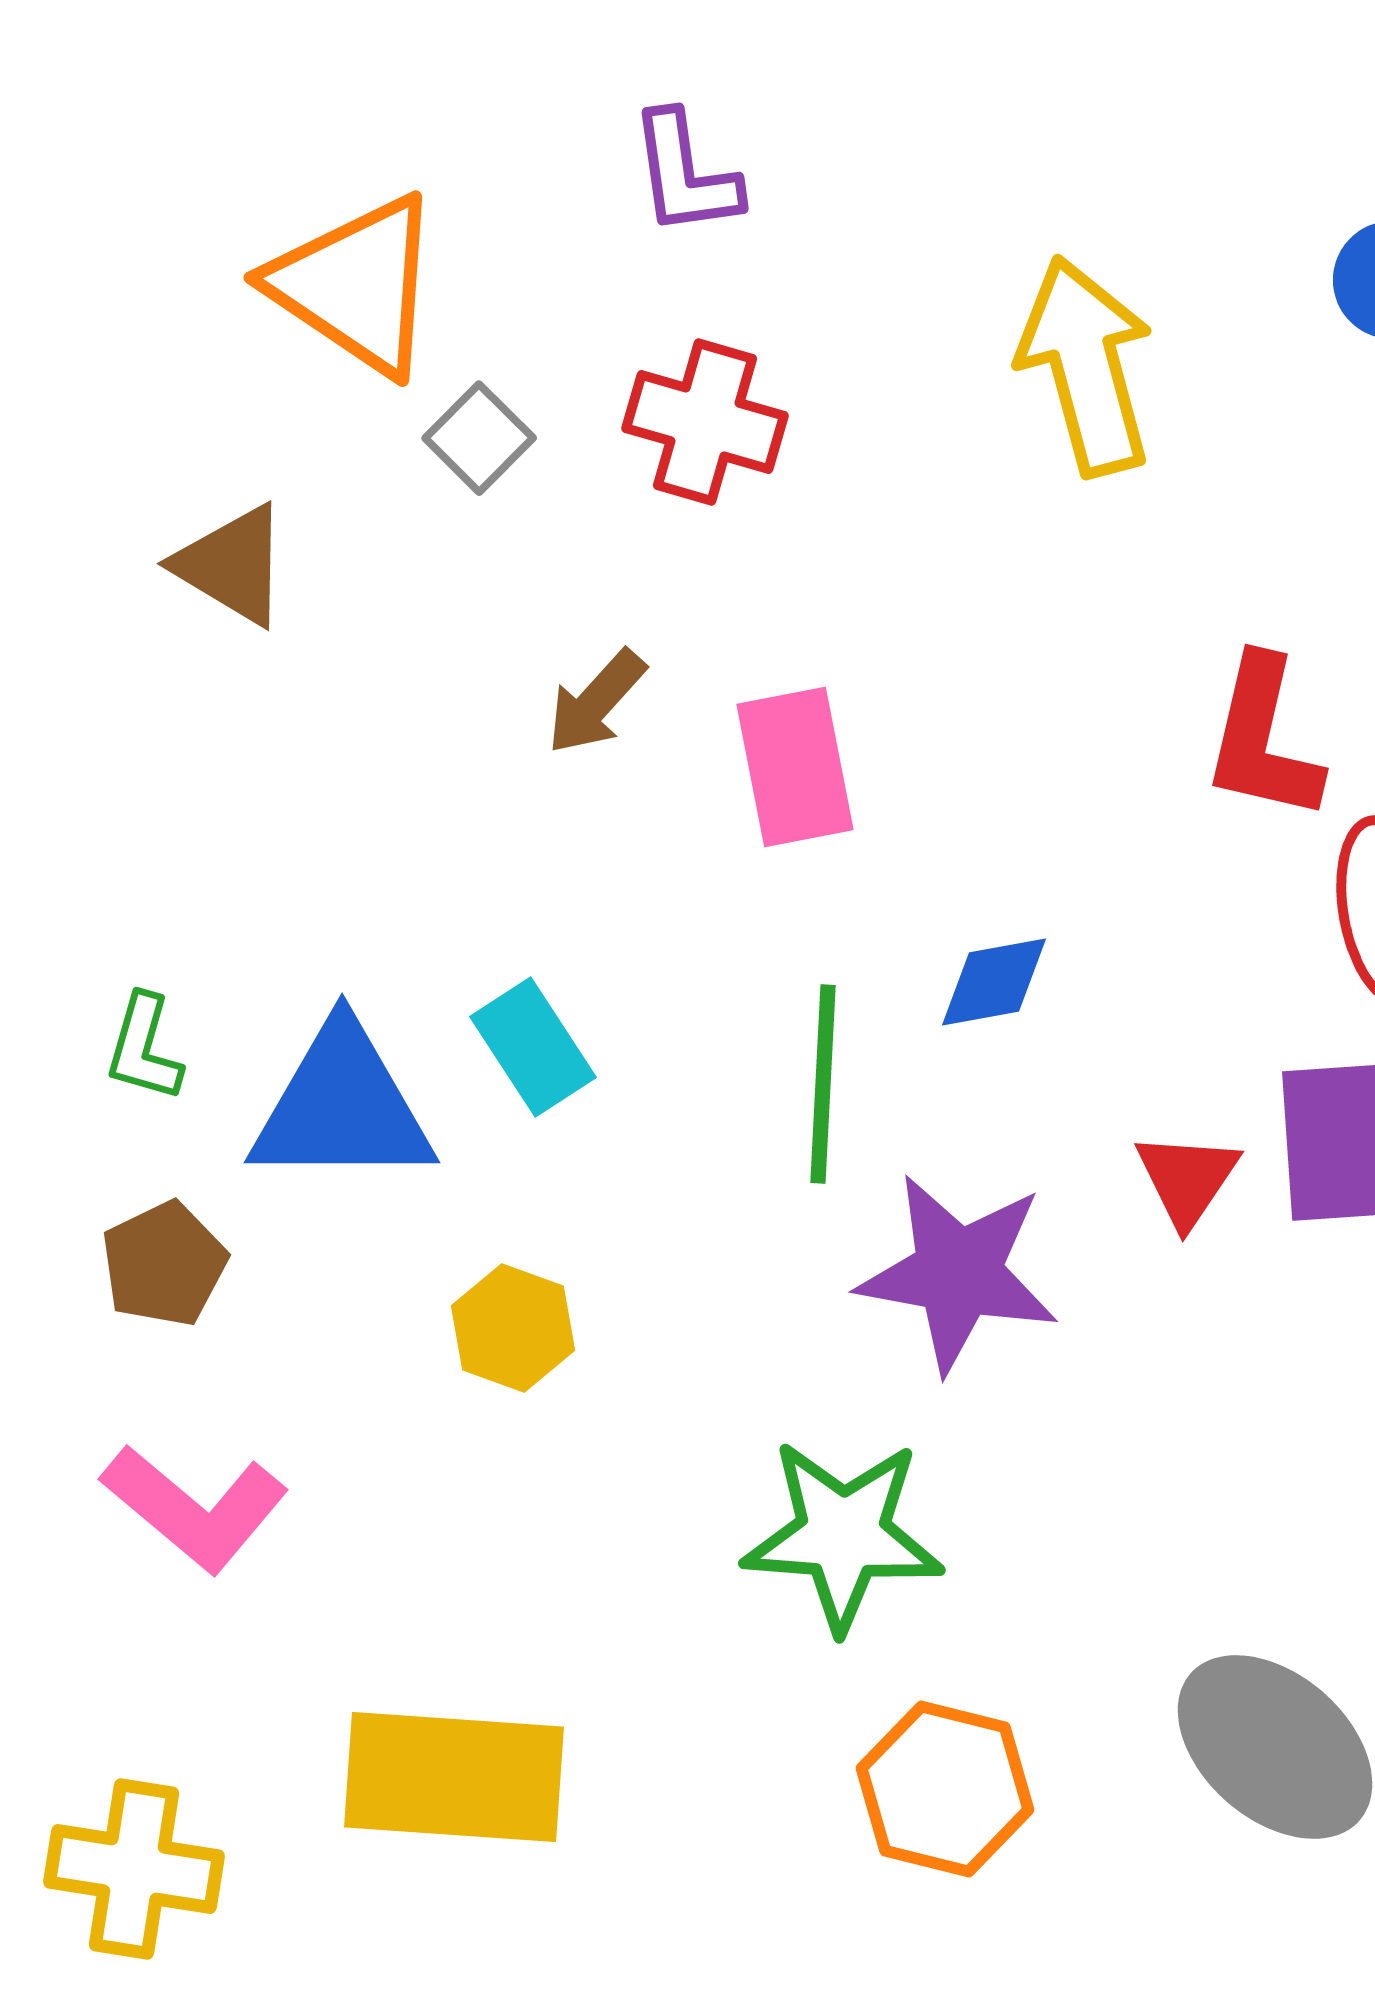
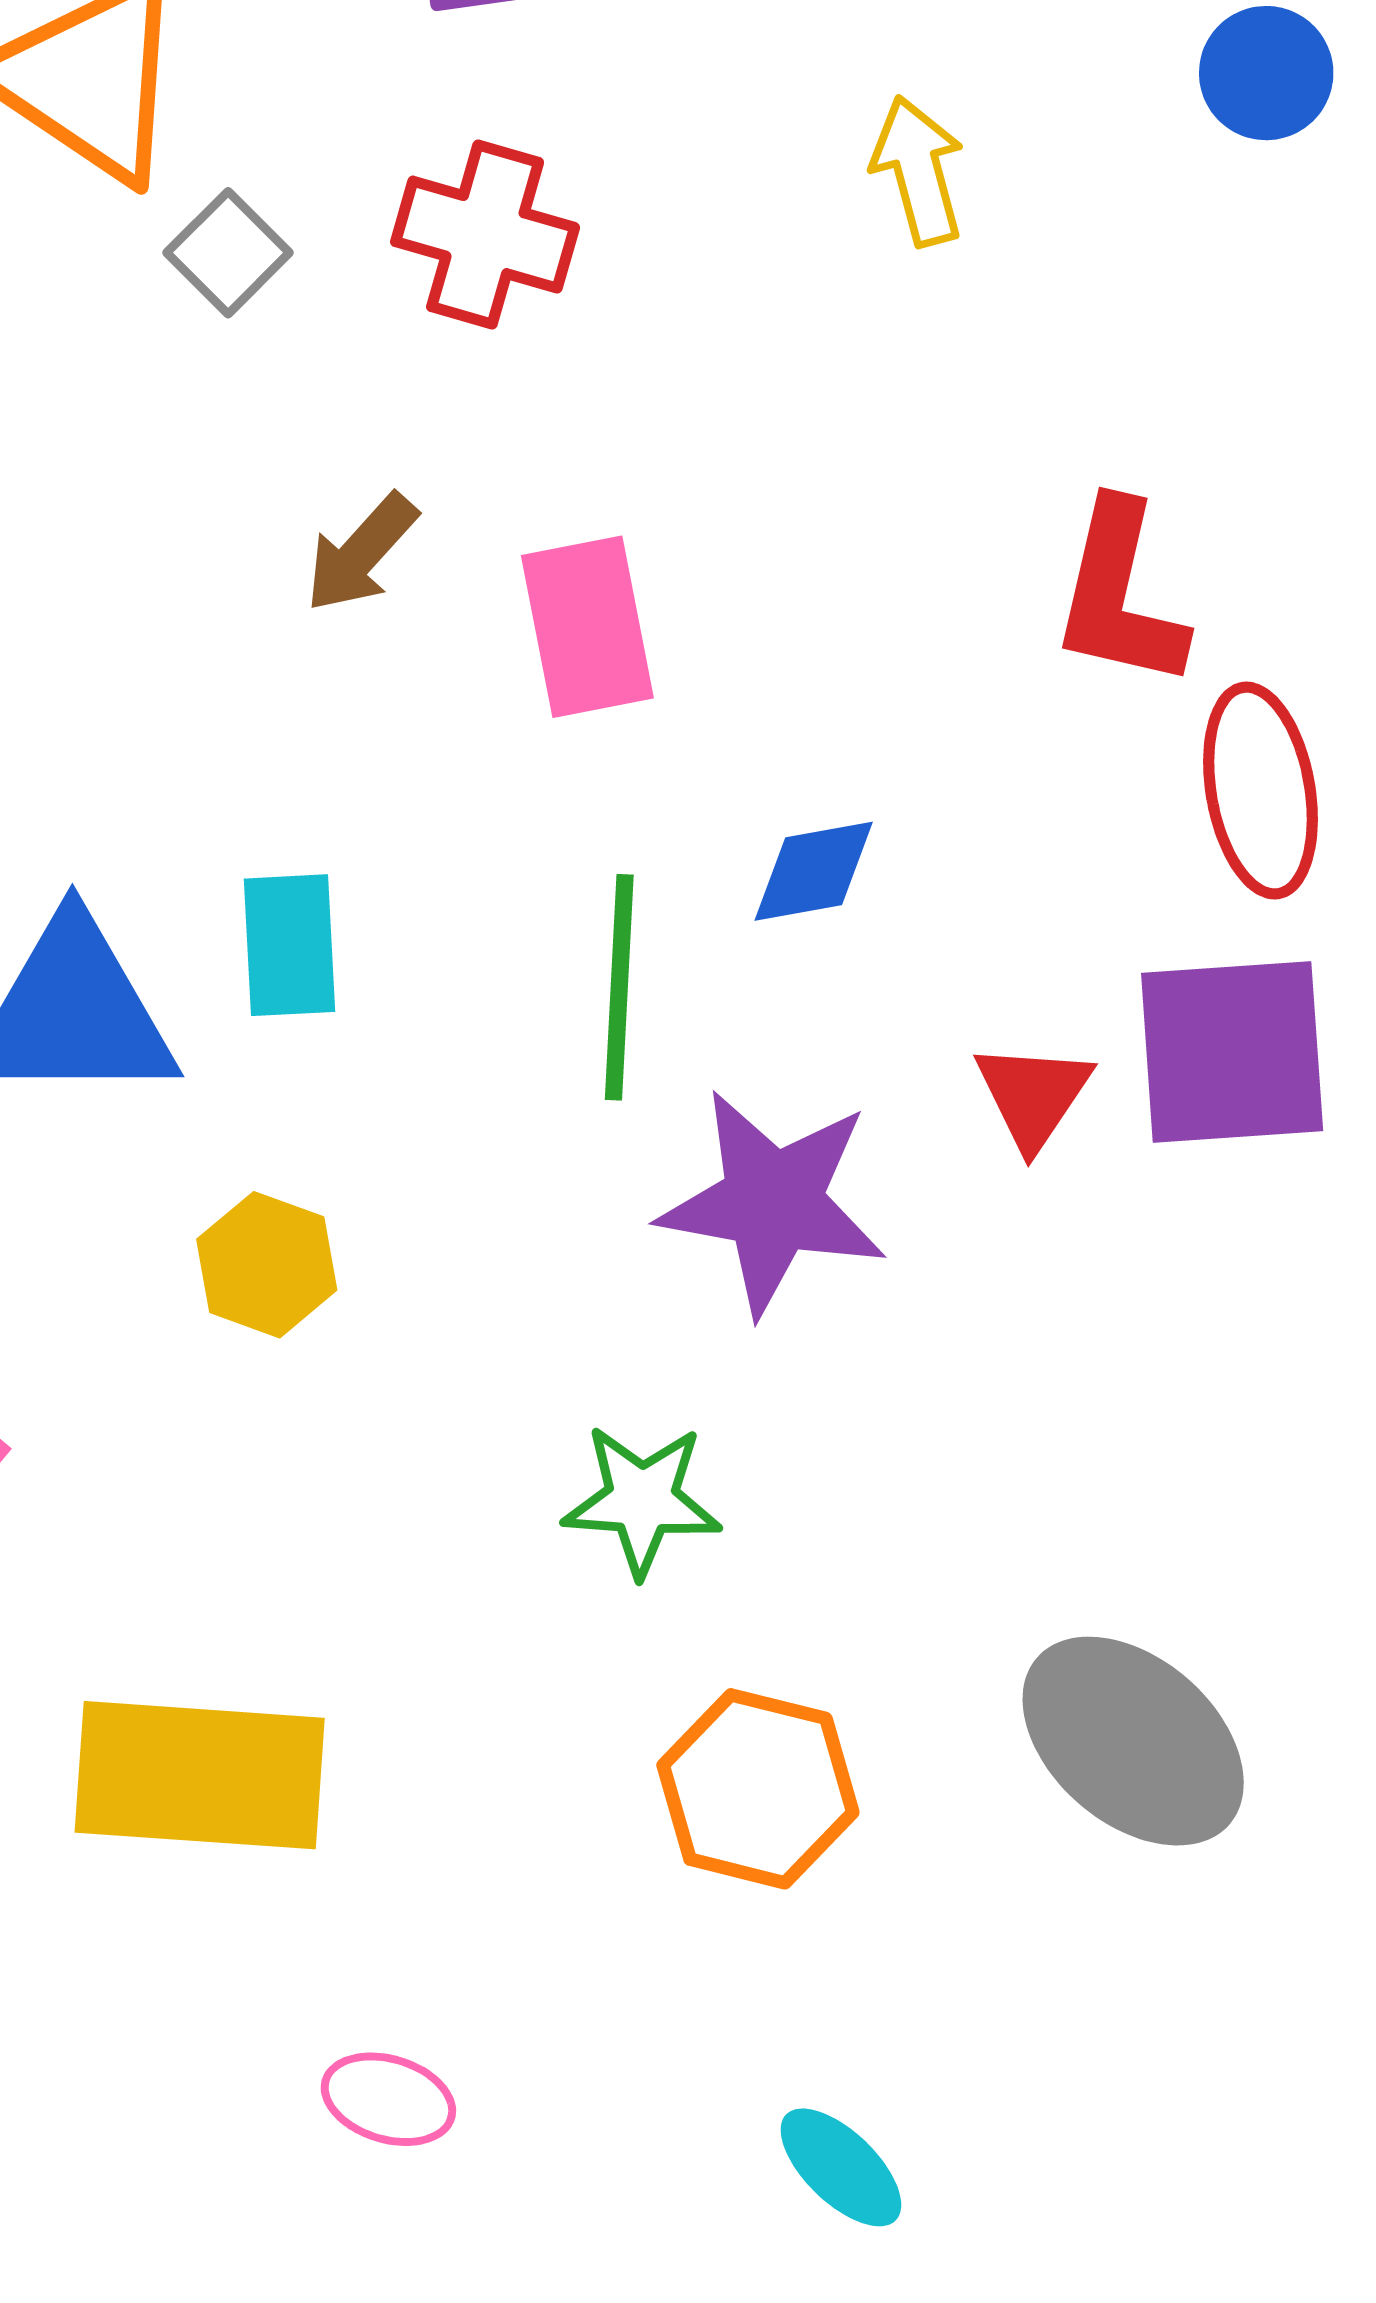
yellow arrow: (1086, 366) -> (918, 171), size x0.6
cyan rectangle: (533, 1047) -> (289, 945), turned 30
green star: (843, 1535) -> (642, 1500), size x0.7

